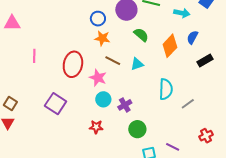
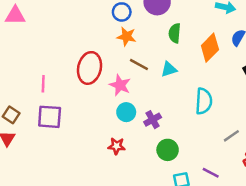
green semicircle: (141, 35) -> (175, 33), turned -126
pink line: (34, 56) -> (43, 84), moved
purple square: (56, 104) -> (50, 117), moved, turned -30
gray line: (188, 104) -> (231, 136), moved

